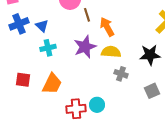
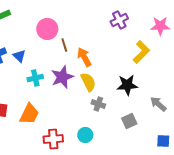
cyan cross: (48, 48) -> (35, 78), moved
yellow semicircle: (111, 52) -> (88, 82), turned 60
cyan circle: (97, 105) -> (85, 135), moved

